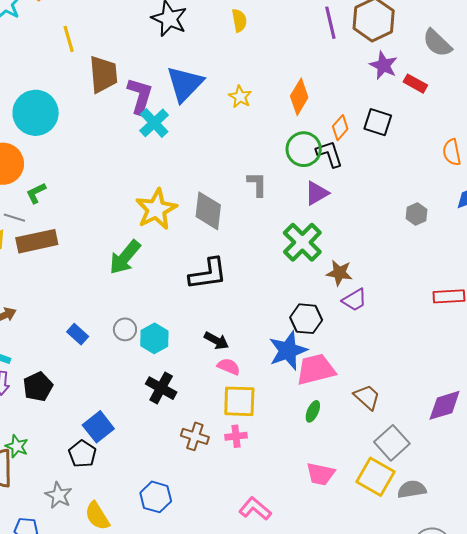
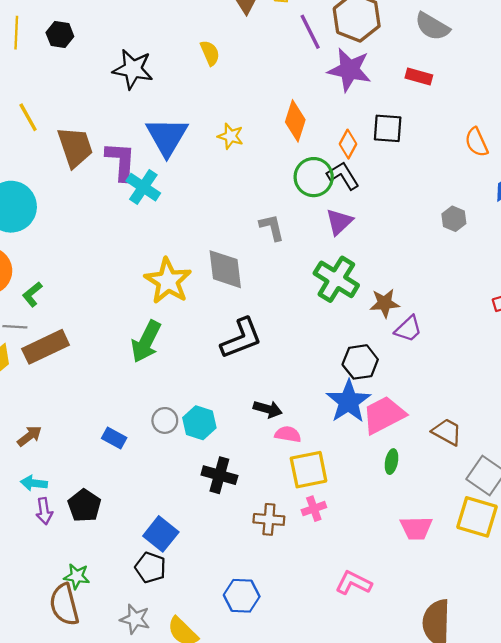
purple star: (384, 65) -> (349, 70), moved, size x1.4

